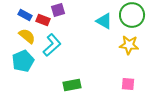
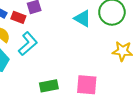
yellow star: (129, 45) -> (122, 51), moved
pink square: (128, 84) -> (87, 85), moved, size x1.5

